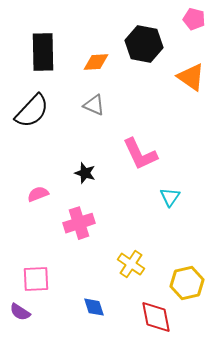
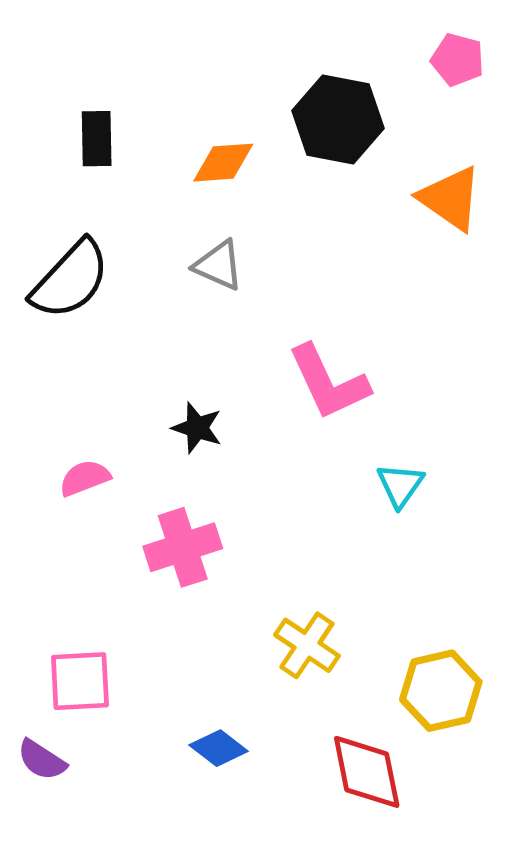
black rectangle: (43, 52) -> (97, 139), size x0.6
blue diamond: (94, 307) -> (219, 748), turned -35

